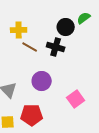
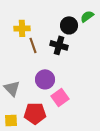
brown line: (30, 47) -> (33, 45), turned 42
pink square: (76, 99) -> (60, 97), moved

